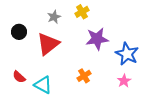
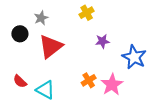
gray star: (54, 17) -> (41, 18), moved
purple star: (97, 39) -> (102, 41), size x0.6
pink star: (124, 81) -> (112, 85), moved, size x1.5

